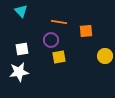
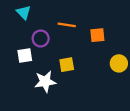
purple circle: (51, 40) -> (41, 38), moved
white star: (19, 72) -> (45, 82), moved

